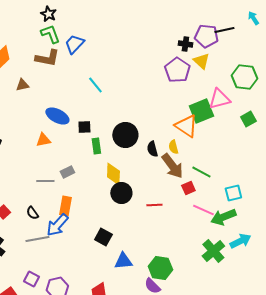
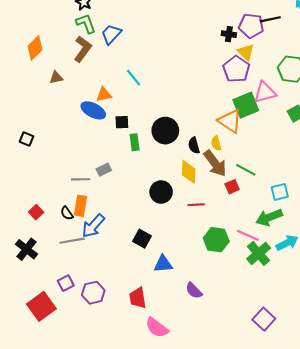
brown L-shape: (47, 58) -> (83, 49), turned -65
purple pentagon: (177, 70) -> (236, 69), moved
orange triangle: (43, 140) -> (104, 95), moved
yellow diamond: (113, 174) -> (189, 172), moved
orange rectangle: (65, 206) -> (81, 206), moved
pink line: (203, 210) -> (248, 235), moved
green hexagon: (160, 268) -> (216, 240), moved
purple square: (31, 279) -> (66, 283), turned 35

